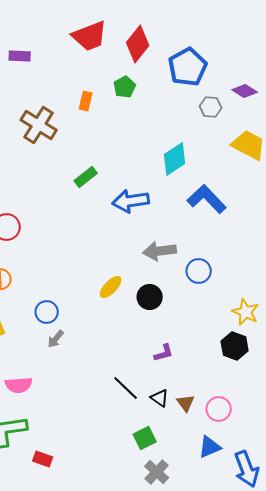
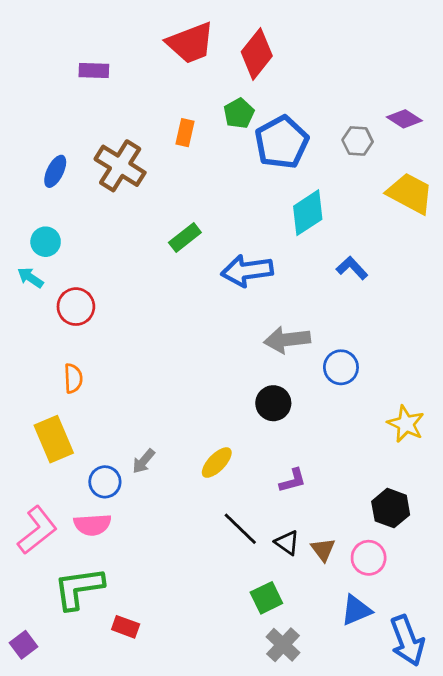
blue pentagon: (188, 67) -> (282, 142), moved
blue L-shape: (207, 199) -> (352, 268), size x0.6
yellow ellipse: (111, 287) -> (217, 463), moved
blue circle: (47, 312) -> (105, 482), moved
black hexagon: (235, 346) -> (391, 508), moved

